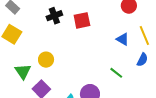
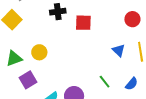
blue semicircle: (142, 60) -> (132, 84), moved
green triangle: (23, 71) -> (14, 59), turned 30

